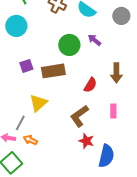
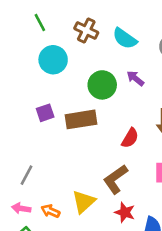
cyan circle: (16, 26) -> (53, 60), moved
yellow triangle: (38, 103) -> (84, 202), moved
gray line: (20, 123) -> (27, 175), moved

